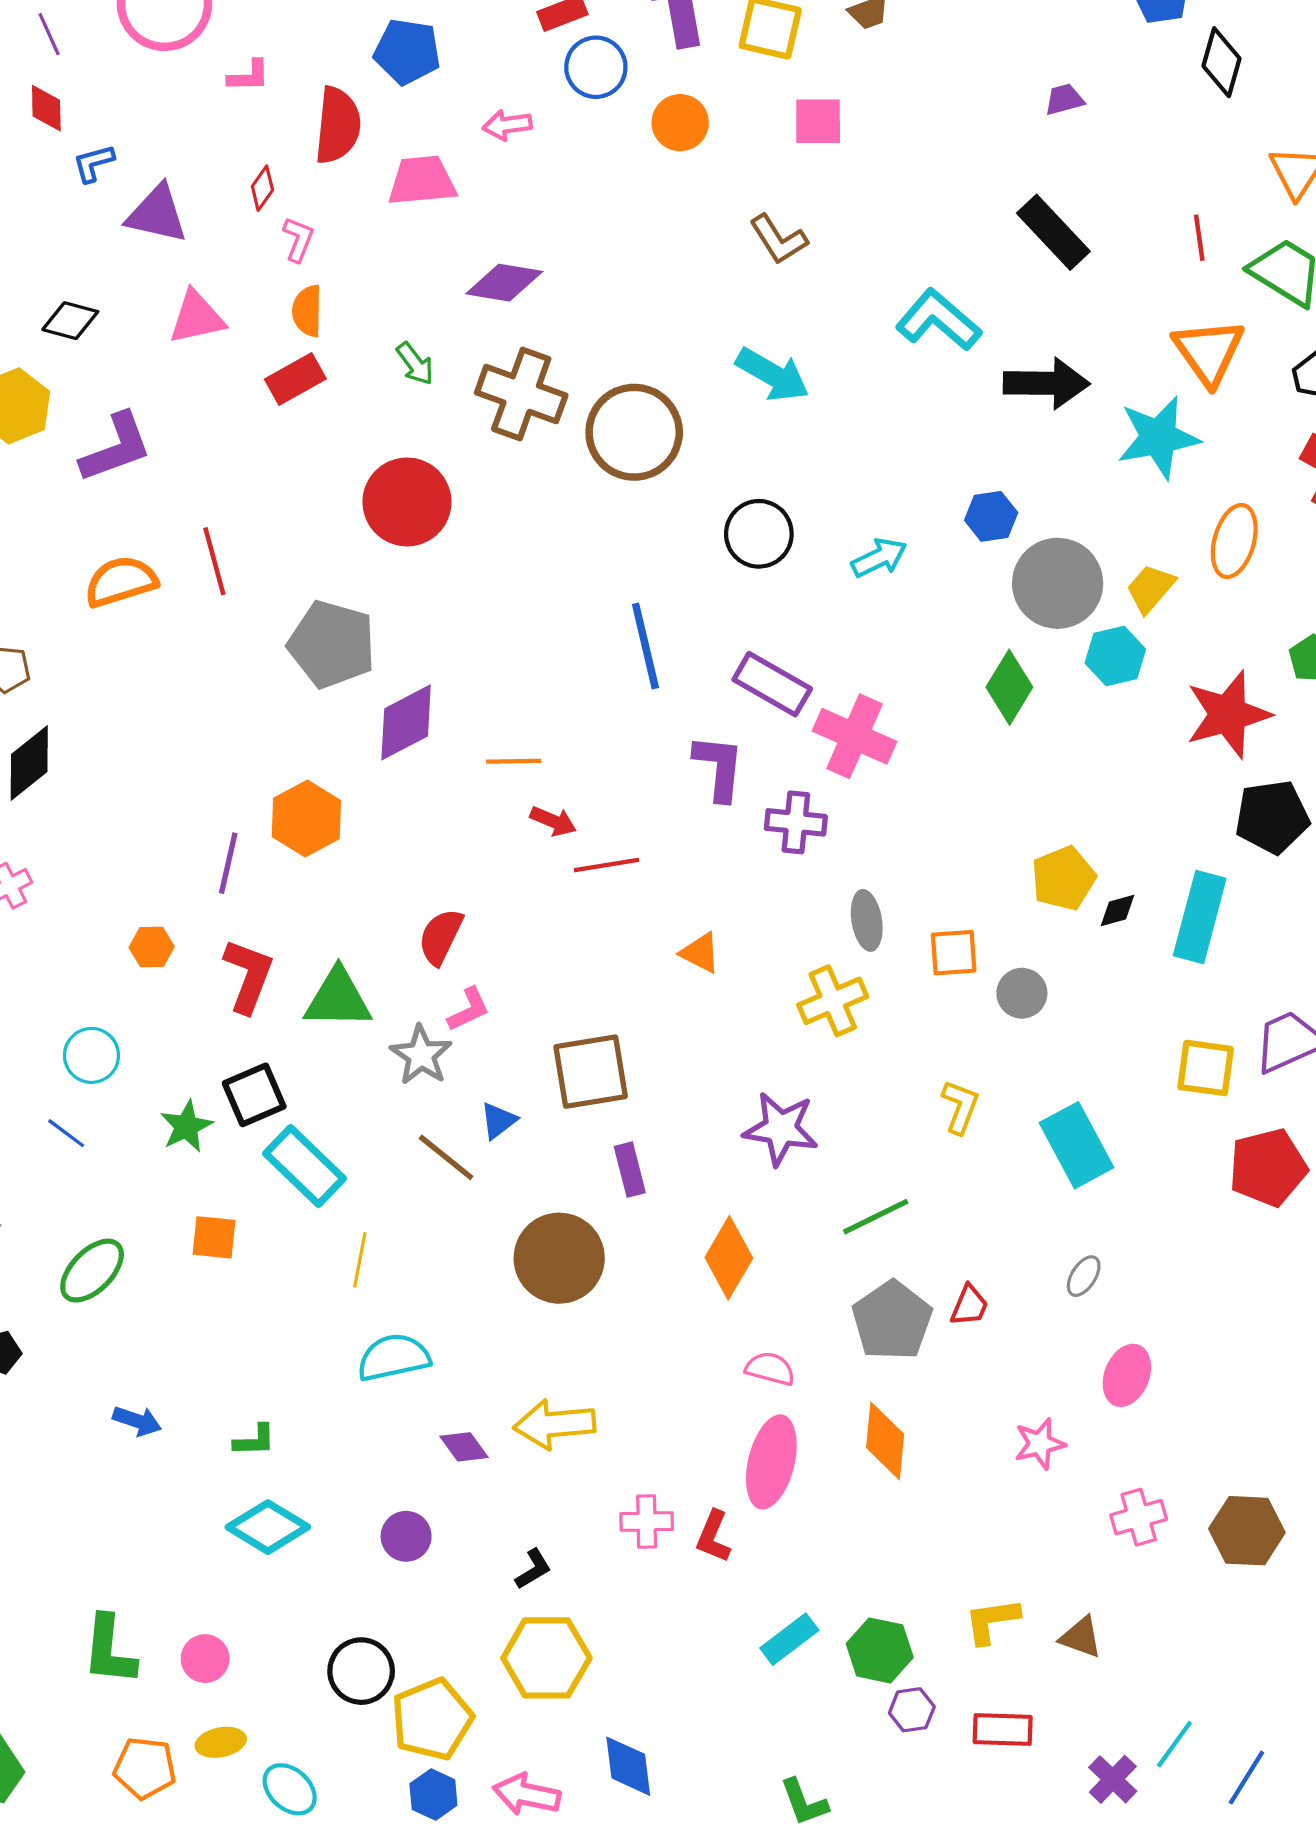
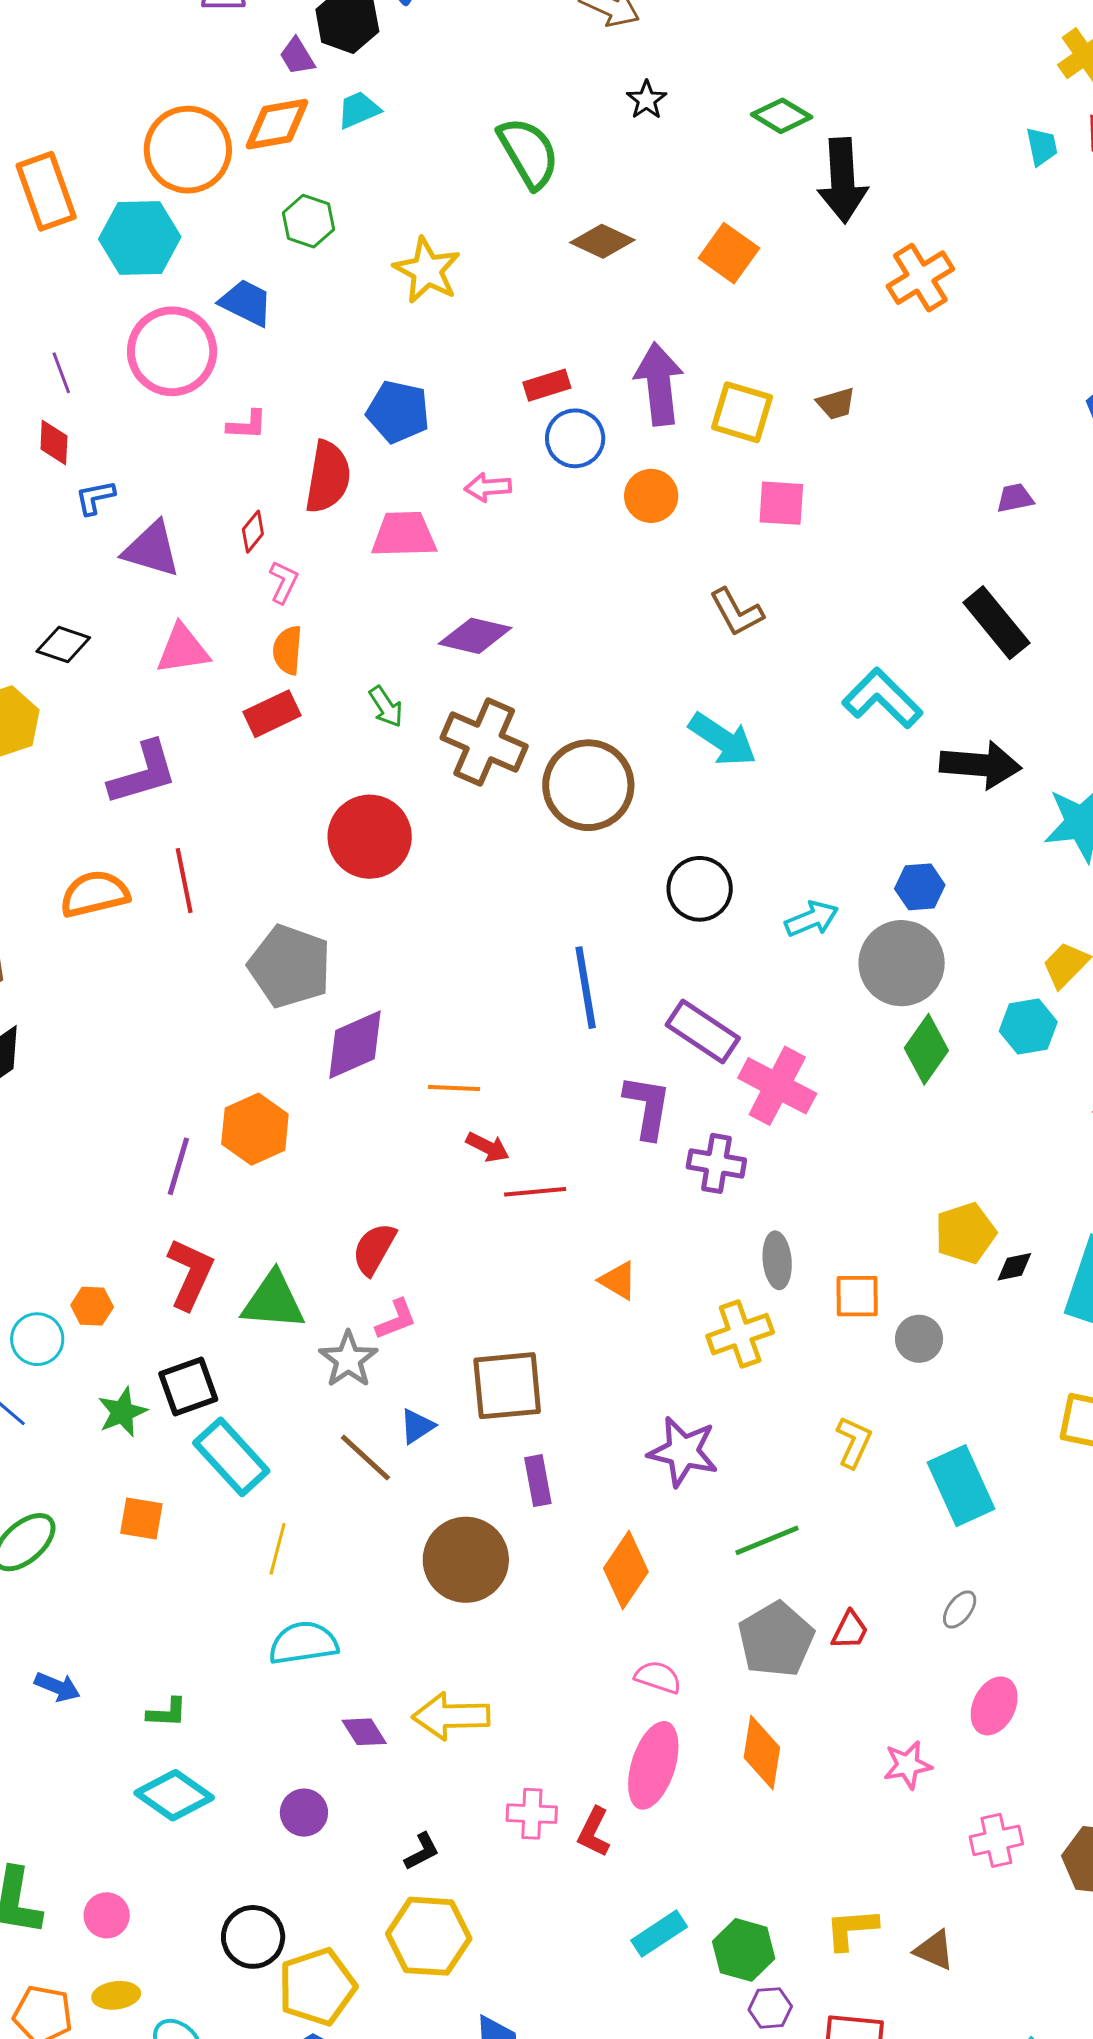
purple L-shape: (116, 448) -> (143, 773), moved
gray circle: (1058, 583) -> (902, 963), moved
orange hexagon: (152, 947) -> (92, 1306), moved

